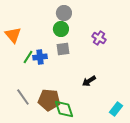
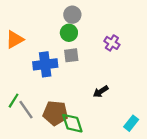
orange triangle: (13, 35) -> (15, 40), turned 42
green line: (28, 57) -> (14, 101), moved
blue cross: (40, 57) -> (45, 64), size x1.5

